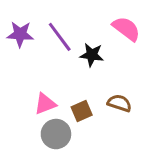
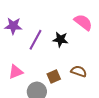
purple line: (60, 37) -> (35, 40), moved, turned 65
pink triangle: (45, 104) -> (16, 72), moved

